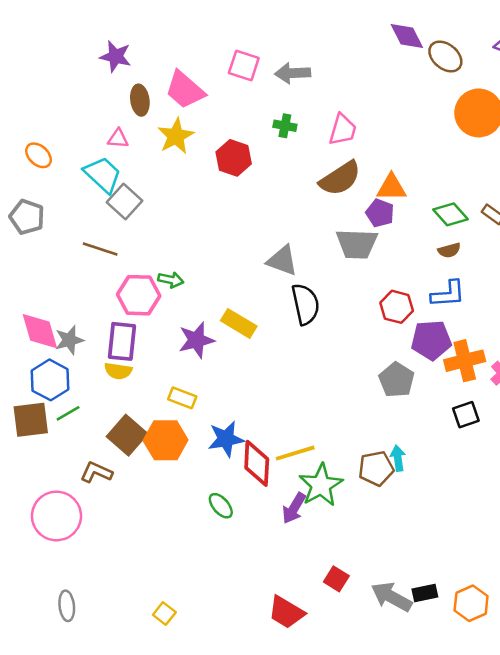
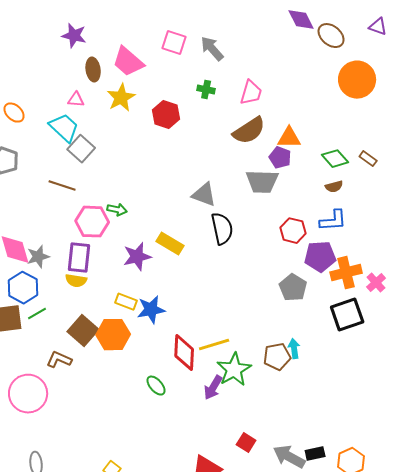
gray arrow: (293, 73) -> (212, 49), turned 52
black square: (466, 415) -> (347, 315), size x1.6
blue star: (226, 439) -> (151, 310), moved

